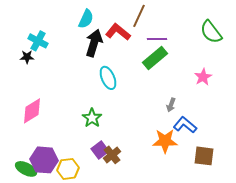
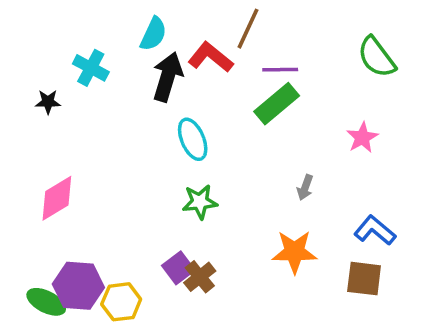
cyan cross: (38, 41) -> (91, 68), moved
green star: (92, 118) -> (200, 202), moved, turned 30
blue L-shape: (185, 125) -> (375, 230), moved

